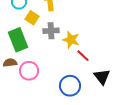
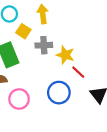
pink circle: (29, 71) -> (19, 99), moved
blue circle: (70, 86) -> (59, 93), moved

